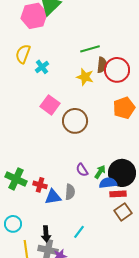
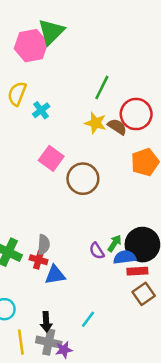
green line: (90, 49) -> (102, 87), turned -48
brown semicircle: (102, 65) -> (117, 127), moved, turned -63
purple semicircle: (82, 170) -> (97, 251), moved
gray semicircle: (70, 192) -> (44, 245), moved

